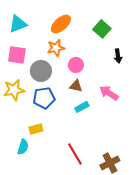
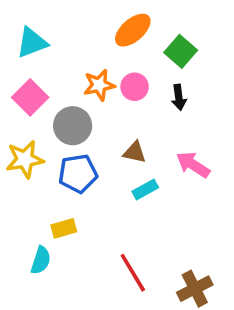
orange ellipse: (61, 24) -> (133, 30), moved
pink square: (17, 55) -> (30, 97), turned 36
black arrow: (118, 56) -> (179, 97), moved
pink circle: (76, 65) -> (135, 87), moved

